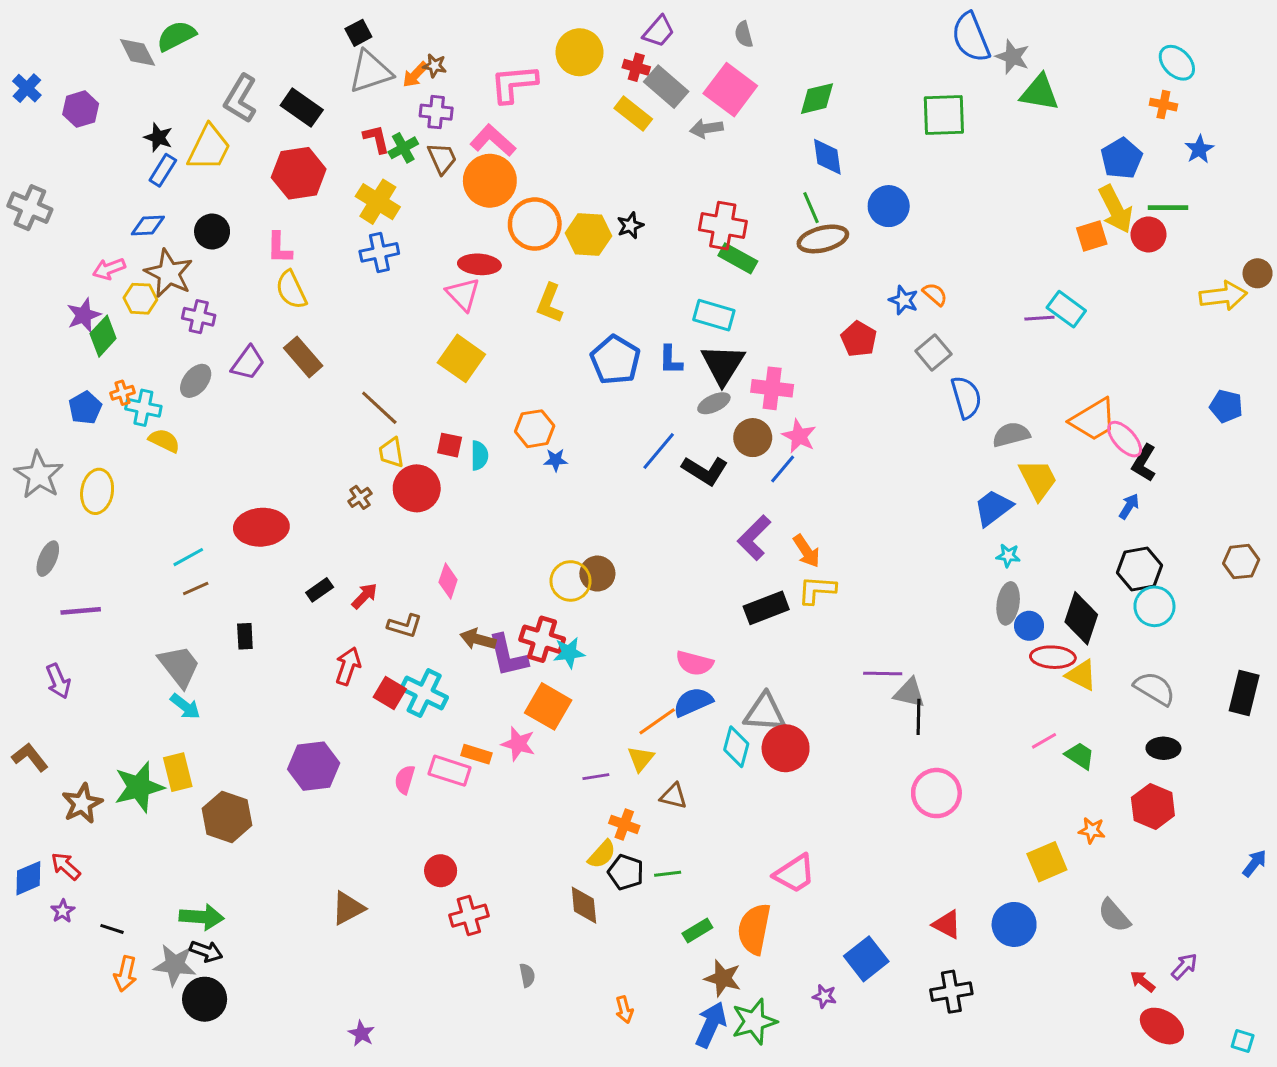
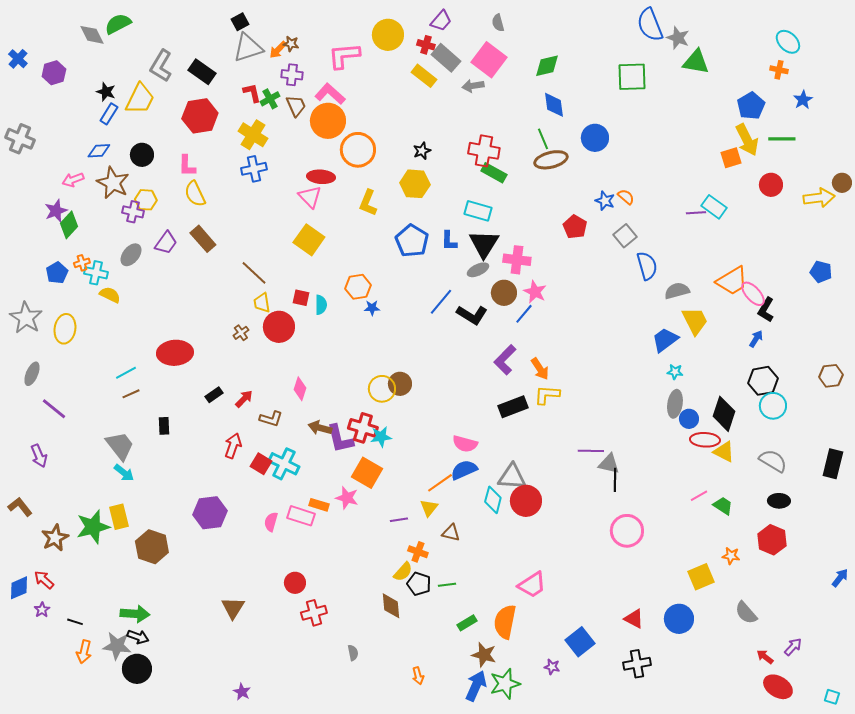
yellow hexagon: (588, 234) -> (415, 184), moved
red circle: (1149, 234) -> (771, 185), moved
yellow hexagon: (140, 299) -> (146, 200), moved
purple line: (81, 611) -> (54, 409), turned 44
brown triangle: (348, 908) -> (233, 608), turned -30

